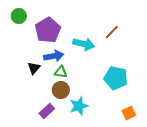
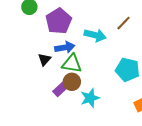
green triangle: (61, 72) -> (72, 64), size x1.5
purple rectangle: (47, 111) -> (61, 89), moved

